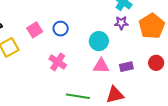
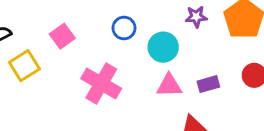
blue circle: (61, 29) -> (124, 28), moved
pink cross: (58, 62) -> (101, 84), size x1.4

